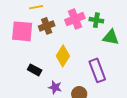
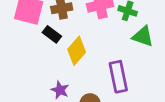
black rectangle: (35, 70) -> (52, 34), moved

